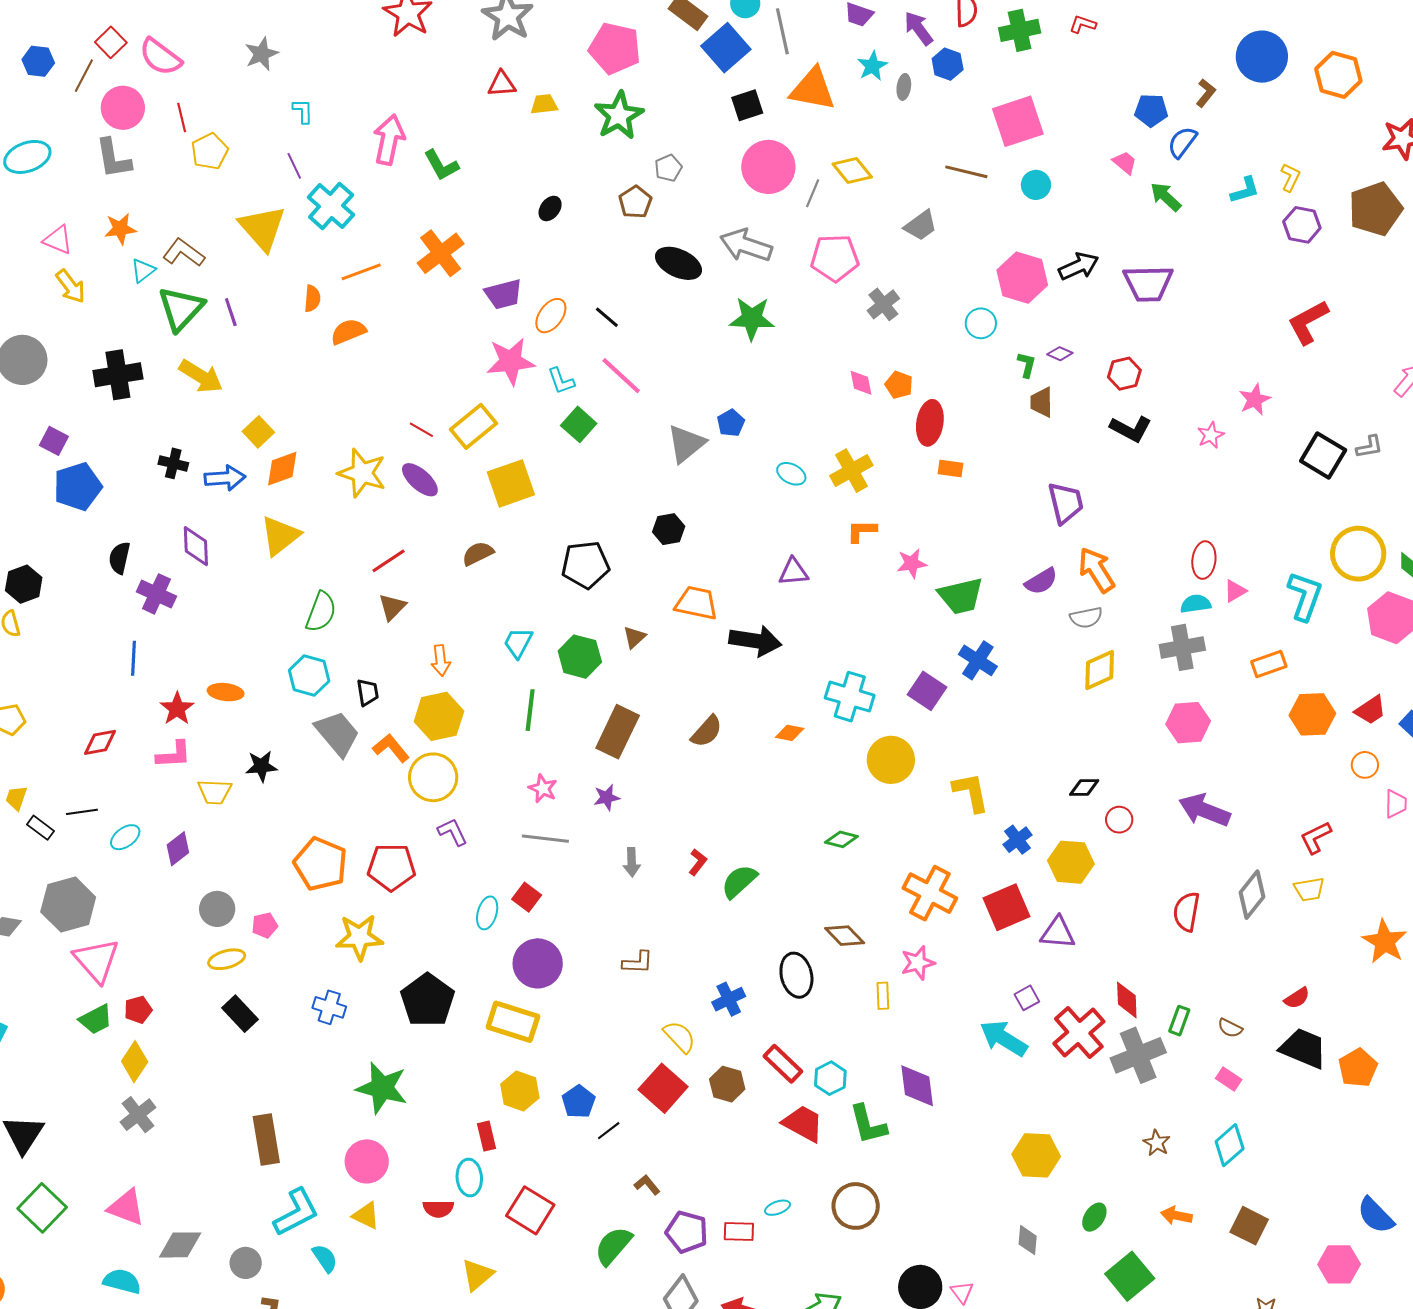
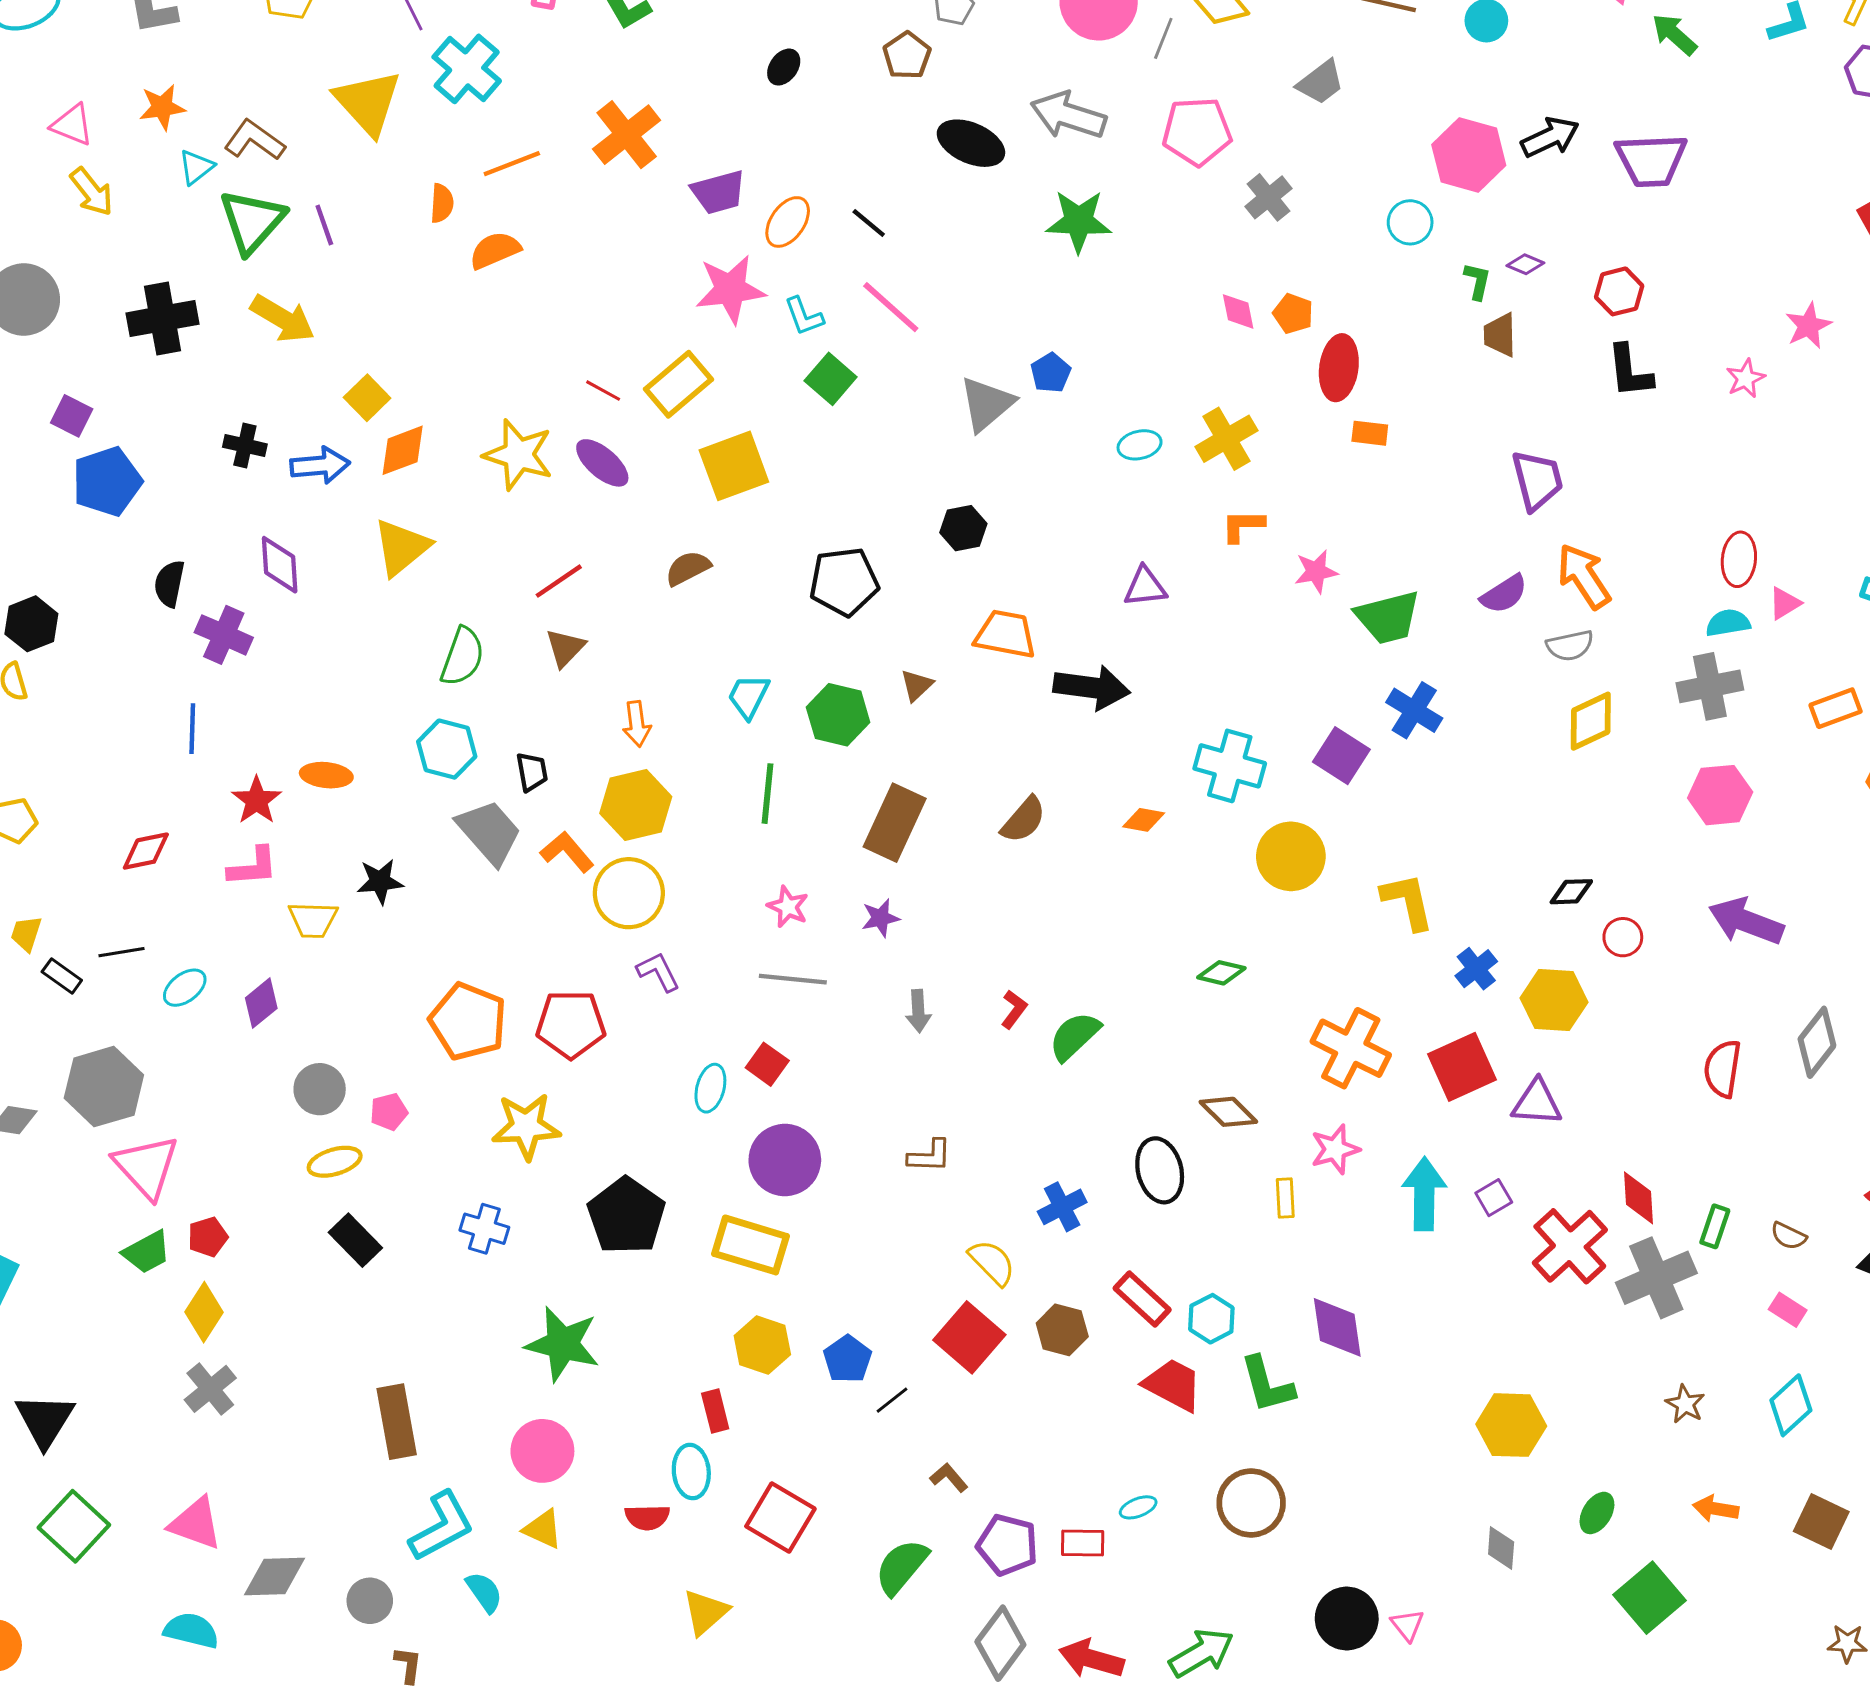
black L-shape: (1131, 429) -> (1630, 371), turned 57
cyan ellipse: (791, 474) -> (1140, 445), turned -40
cyan arrow: (1004, 1038) -> (1424, 1194), moved, turned 60

